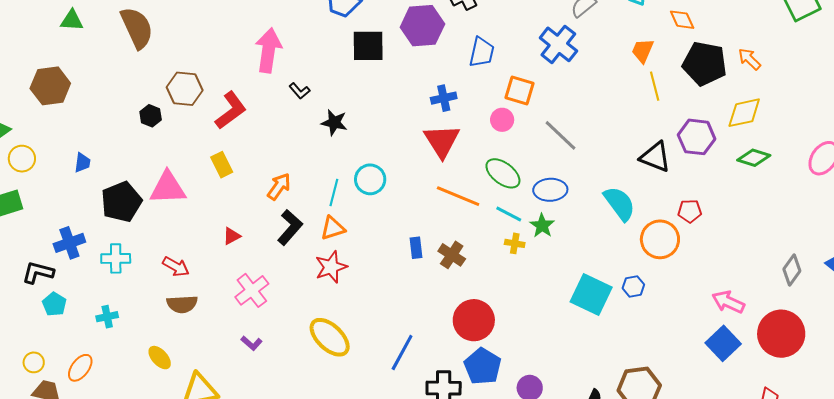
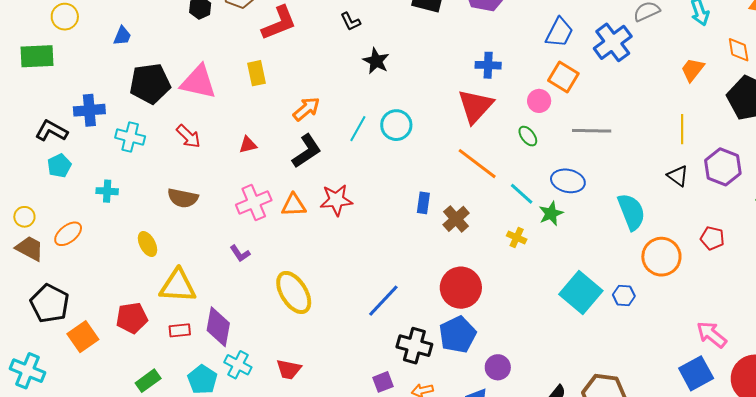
blue trapezoid: (482, 52) -> (559, 32), moved
yellow line: (655, 86) -> (682, 129), moved
gray line: (560, 135) -> (592, 131), turned -57
black triangle: (655, 157) -> (678, 176), size x0.7
green ellipse: (503, 173) -> (528, 136), moved, size x0.6
red pentagon: (690, 211) -> (712, 238), moved
orange triangle: (333, 228) -> (294, 205), moved
yellow cross: (515, 243) -> (517, 237), moved
red arrow: (176, 267) -> (188, 136), moved
yellow ellipse: (330, 337) -> (294, 292), moved

